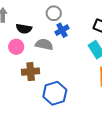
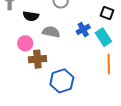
blue cross: (62, 30) -> (83, 29), moved
pink circle: (16, 47) -> (25, 43), moved

